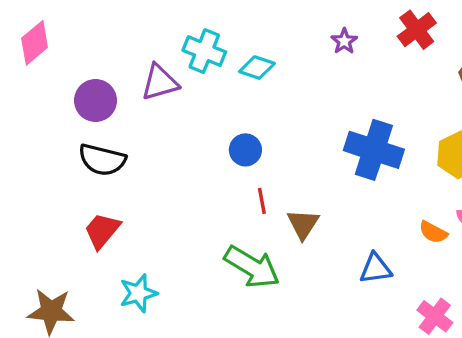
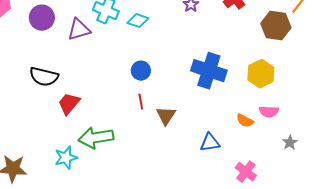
purple circle: (96, 100) -> (42, 18), moved
blue circle: (245, 150) -> (141, 71), moved
red trapezoid: (102, 231) -> (69, 104), moved
green arrow: (252, 267) -> (96, 138), moved, turned 140

